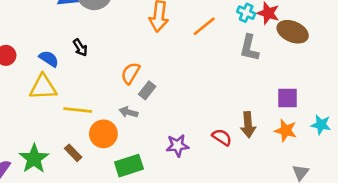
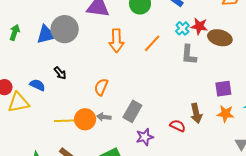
cyan cross: (246, 13) -> (182, 28), turned 32
yellow triangle: (43, 87) -> (18, 102), moved
gray rectangle: (147, 90) -> (132, 111), moved, size x1.5
orange circle: (103, 134) -> (85, 119), moved

